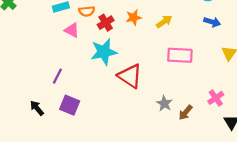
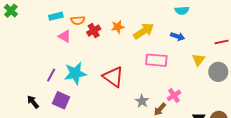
yellow arrow: (164, 22) -> (144, 31), size x1.5
blue arrow: (212, 22) -> (178, 36), moved
cyan star: (104, 52) -> (75, 73), moved
pink cross: (216, 98) -> (174, 95), moved

